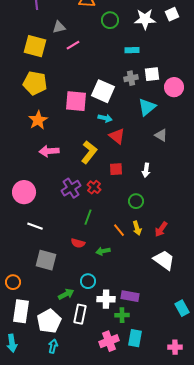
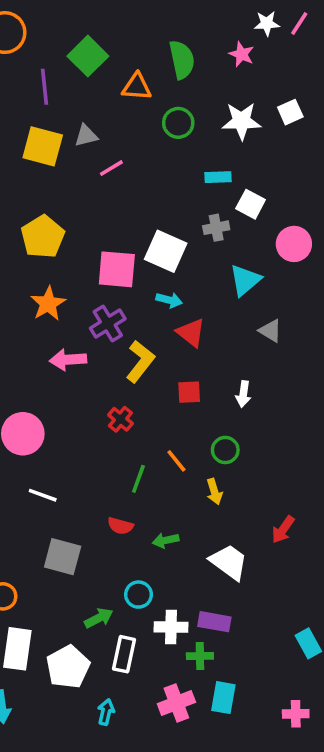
yellow square: (35, 46) -> (43, 146), moved
white square: (152, 74) -> (251, 204), moved, turned 35
yellow pentagon: (35, 83) -> (43, 237), turned 30
red cross: (94, 187) -> (120, 419), moved
purple cross: (71, 188) -> (108, 323), moved
yellow arrow: (137, 228) -> (214, 492), moved
red arrow: (161, 229) -> (283, 530), moved
orange line: (119, 230) -> (176, 461), moved
white trapezoid: (164, 260) -> (229, 562), moved
cyan arrow: (53, 346) -> (106, 712), moved

